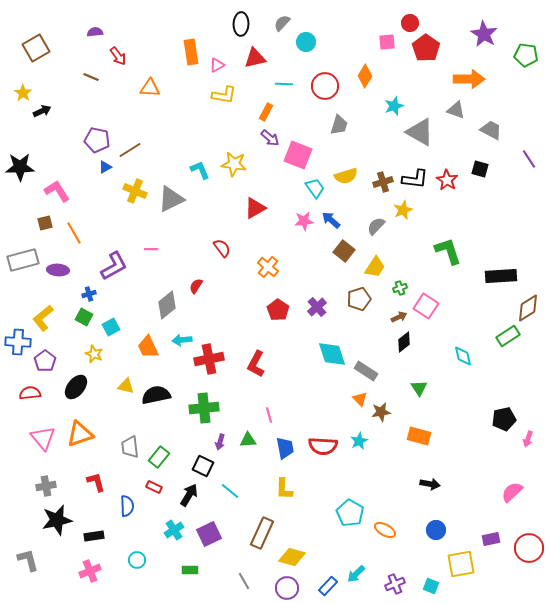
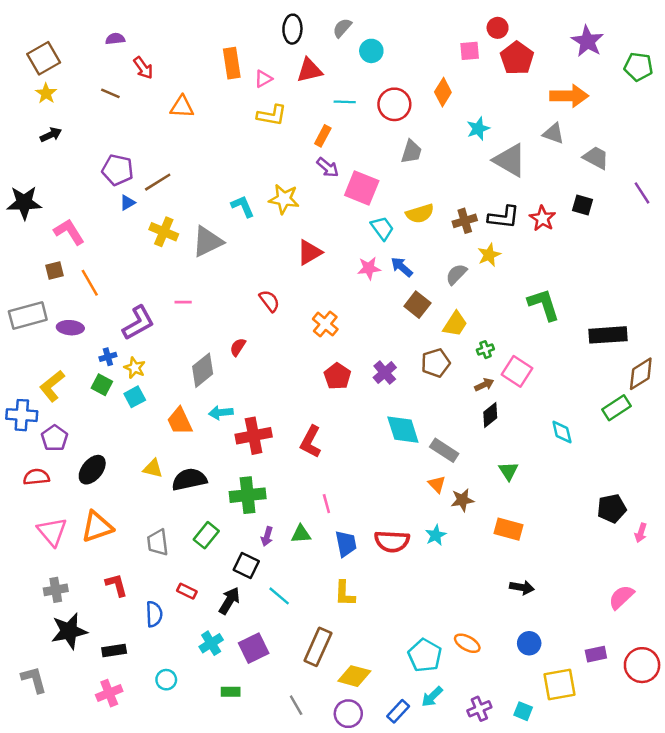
yellow star: (23, 93) -> (46, 93), moved
yellow star: (94, 354) -> (135, 368), moved
green rectangle: (159, 457) -> (206, 535), moved
cyan pentagon: (350, 513) -> (425, 655), moved

